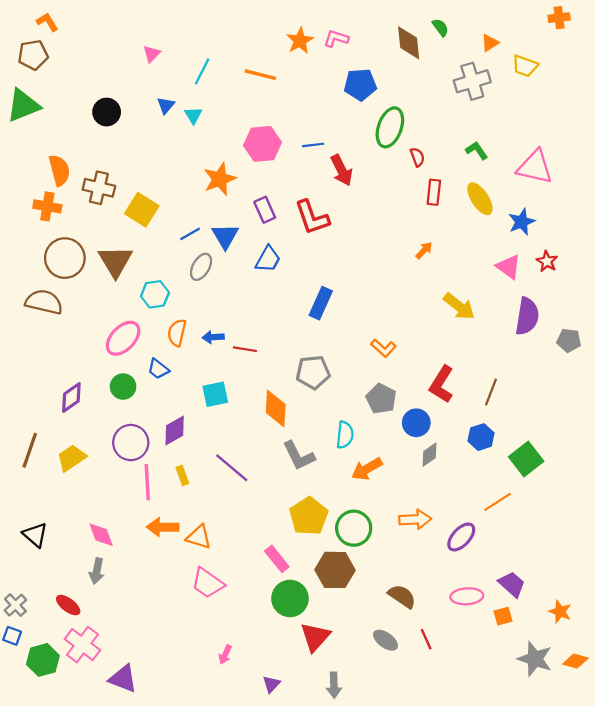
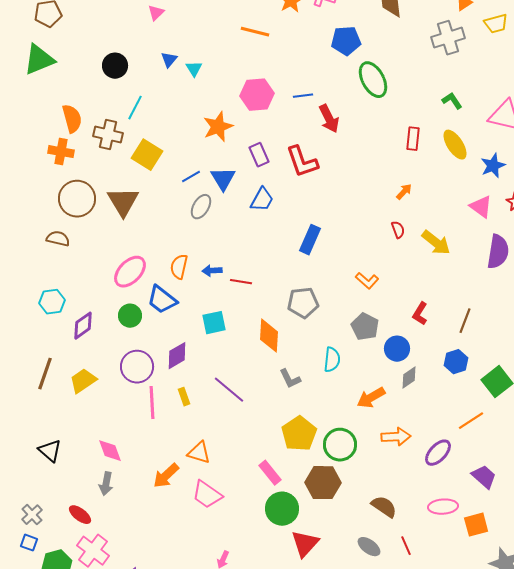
yellow trapezoid: (525, 66) -> (496, 24), turned -35
cyan line: (202, 71) -> (135, 108), moved
green ellipse: (390, 127) -> (373, 80), turned -48
red semicircle: (417, 157) -> (398, 230), moved
cyan hexagon: (155, 294) -> (52, 302), moved
brown semicircle: (44, 302) -> (58, 239), size x0.7
blue trapezoid: (158, 369) -> (162, 300), size x1.5
red L-shape: (442, 384) -> (420, 314), size x0.7
gray L-shape: (299, 456) -> (290, 379), size x0.7
orange arrow: (367, 469) -> (371, 398), moved
orange arrow: (163, 527) -> (166, 476), moved, turned -44
purple trapezoid: (512, 584) -> (484, 477), moved
orange square: (503, 616) -> (476, 525), size x1.4

